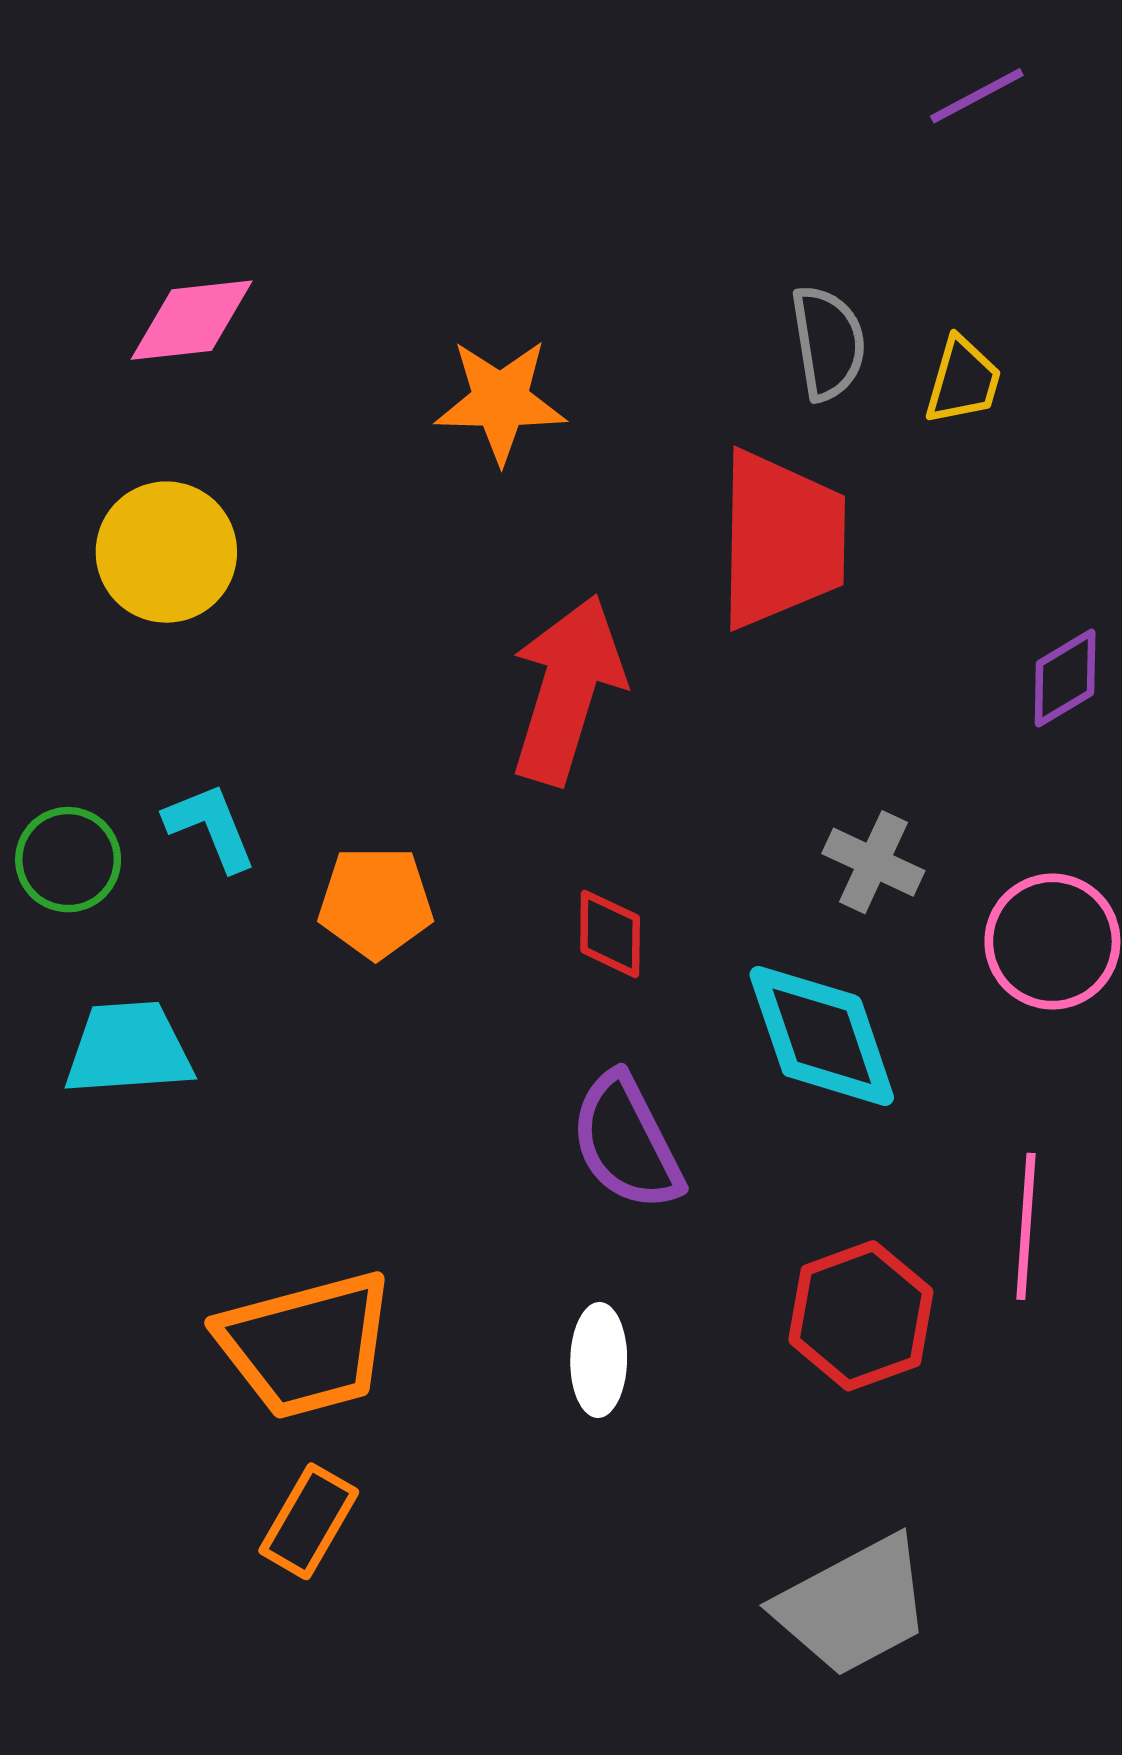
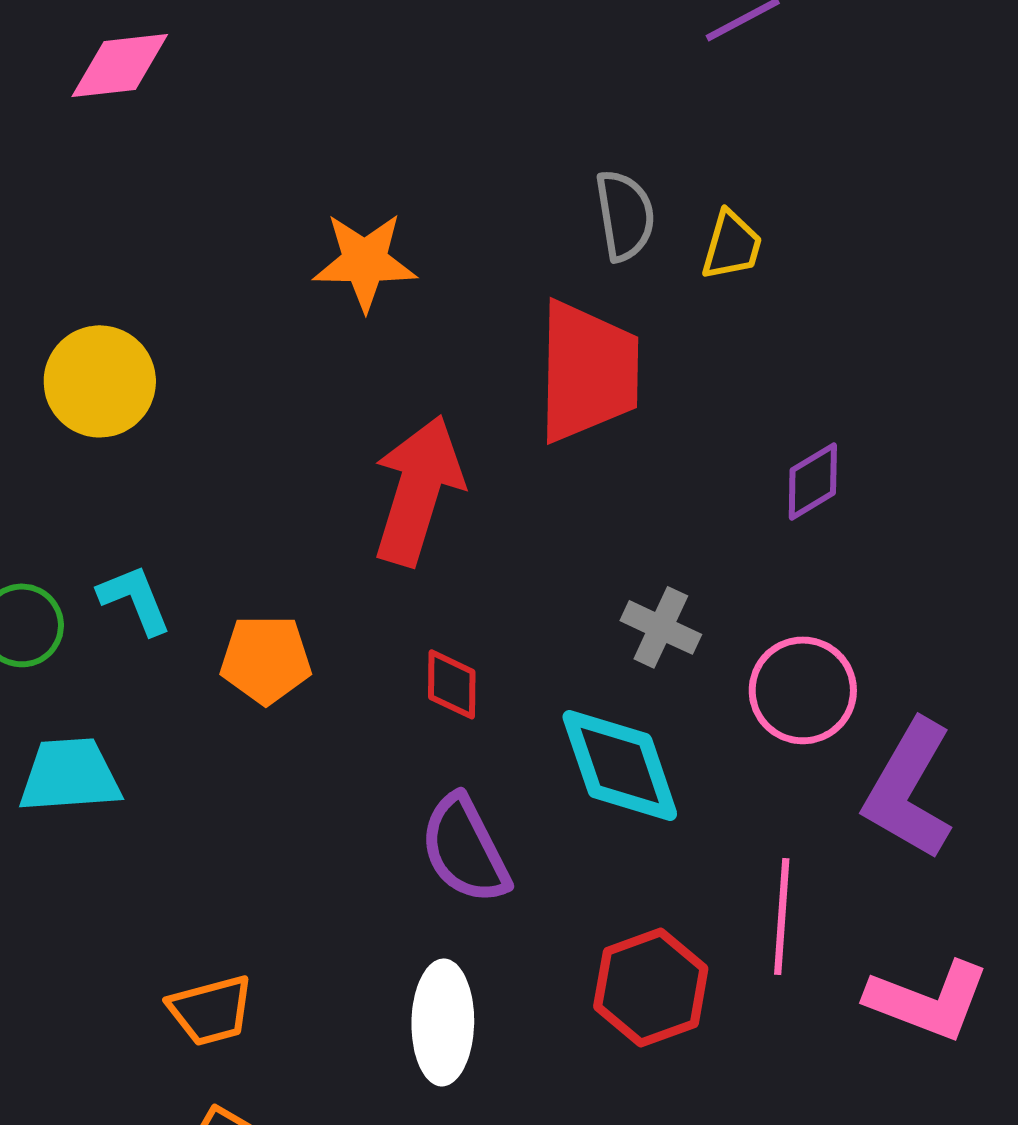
pink diamond: (192, 320) -> (120, 65), moved
orange trapezoid: (306, 1345) -> (211, 1010), size x0.6
white ellipse: (599, 1360) -> (443, 1022), size x1.4

